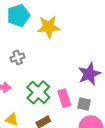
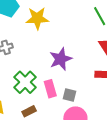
purple star: (89, 74) -> (61, 59), moved

